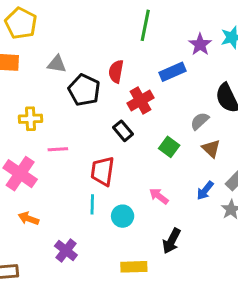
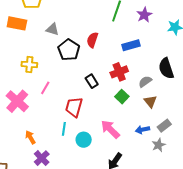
purple star: (200, 44) -> (144, 15), moved
red cross: (140, 101) -> (119, 72), moved
pink line: (58, 149) -> (45, 88), turned -64
blue arrow: (205, 191) -> (143, 130), turned 32
pink arrow: (159, 196) -> (110, 129), size x1.5
orange arrow: (29, 218) -> (30, 137), moved, turned 32

